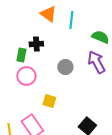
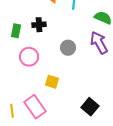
green rectangle: (21, 55) -> (16, 31), moved

